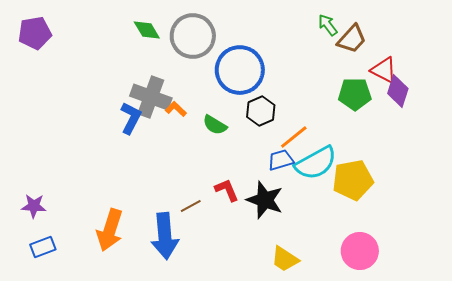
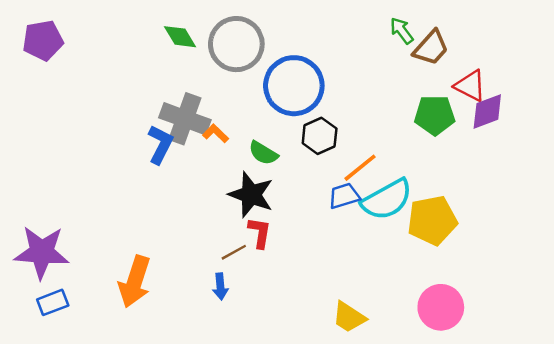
purple diamond: (398, 91) -> (487, 111), turned 52
red L-shape: (227, 190) -> (260, 233), moved, turned 32
black star: (265, 200) -> (251, 195), moved
purple star: (34, 206) -> (42, 252), size x1.8
blue arrow: (165, 236) -> (220, 286), moved, size x0.5

